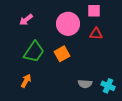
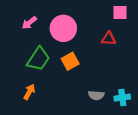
pink square: (94, 11) -> (120, 12), moved
pink circle: (68, 24) -> (63, 28), moved
cyan cross: (108, 86) -> (122, 98), turned -32

